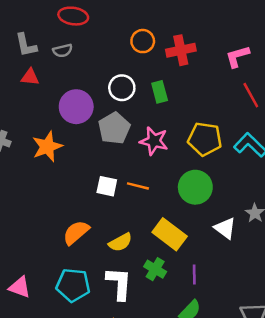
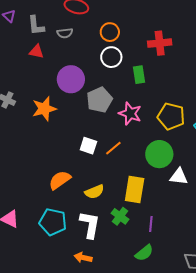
orange circle: (143, 41) -> (110, 32), moved
white circle: (122, 88) -> (111, 57), moved
orange line: (138, 186) -> (113, 148), turned -60
white triangle: (225, 228) -> (179, 177), moved, turned -36
yellow rectangle: (170, 234) -> (135, 190), turned 56

